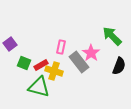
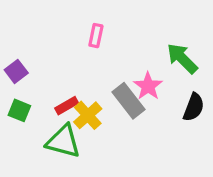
pink rectangle: (61, 47) -> (96, 36), moved
green square: (24, 63) -> (19, 110), moved
yellow cross: (54, 71) -> (88, 115), turned 30

